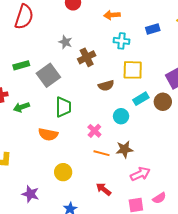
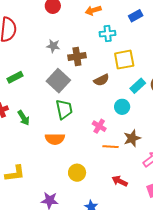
brown cross: (87, 57) -> (77, 56), turned 30
gray square: (48, 75) -> (58, 81), moved
green arrow: (21, 107) -> (24, 118), turned -91

